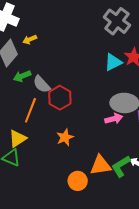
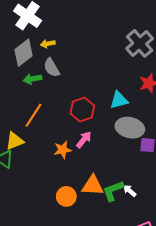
cyan triangle: (113, 62) -> (119, 100), moved
gray semicircle: (42, 84) -> (52, 68), moved
red hexagon: (60, 98) -> (82, 110), moved
pink arrow: (114, 119) -> (84, 140), moved, turned -48

